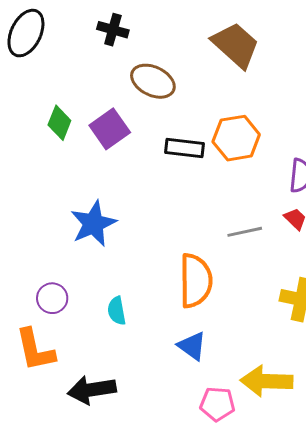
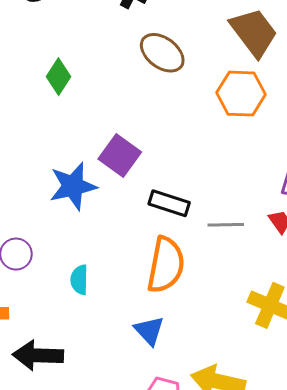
purple square: (110, 129) -> (120, 156), moved, turned -30
orange hexagon: (236, 138) -> (241, 94), moved
black rectangle: (185, 148) -> (169, 203), moved

